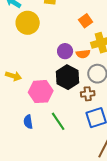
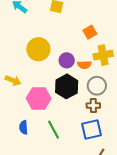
yellow circle: (28, 23) -> (38, 49), moved
brown cross: (88, 94) -> (93, 106), moved

